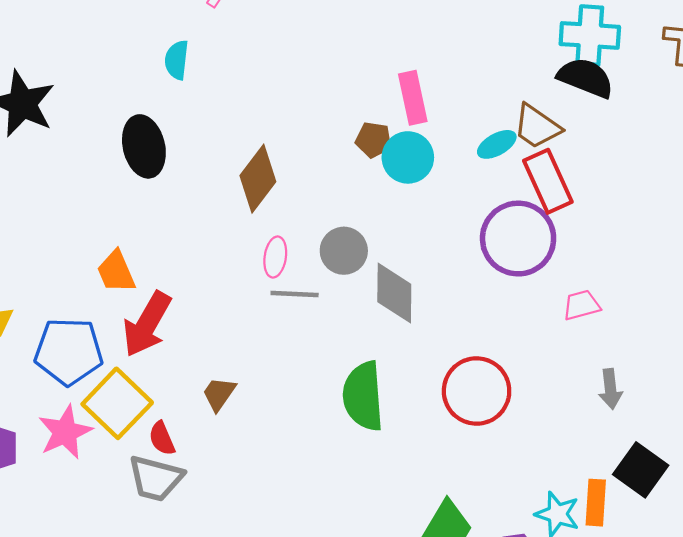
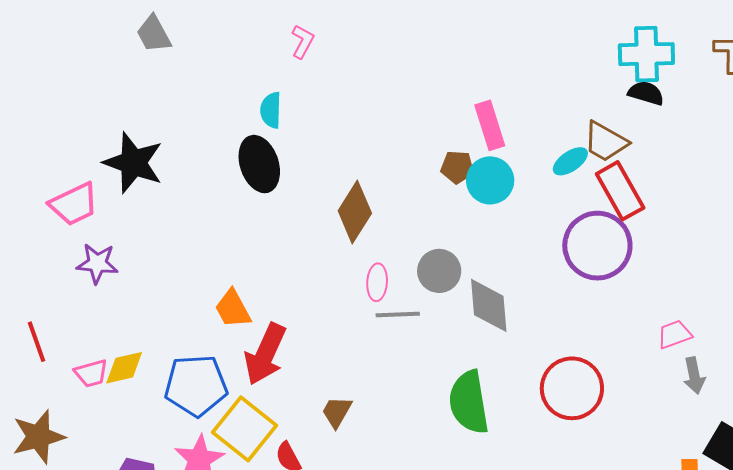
black semicircle: (586, 78) -> (646, 93), size x0.7
black ellipse: (144, 146) -> (259, 164), moved
pink trapezoid: (581, 305) -> (675, 334), moved

